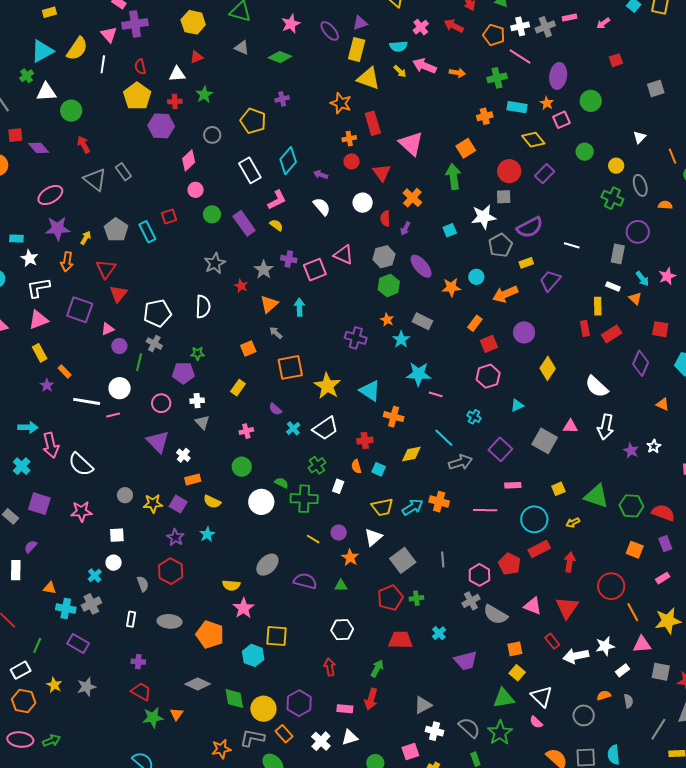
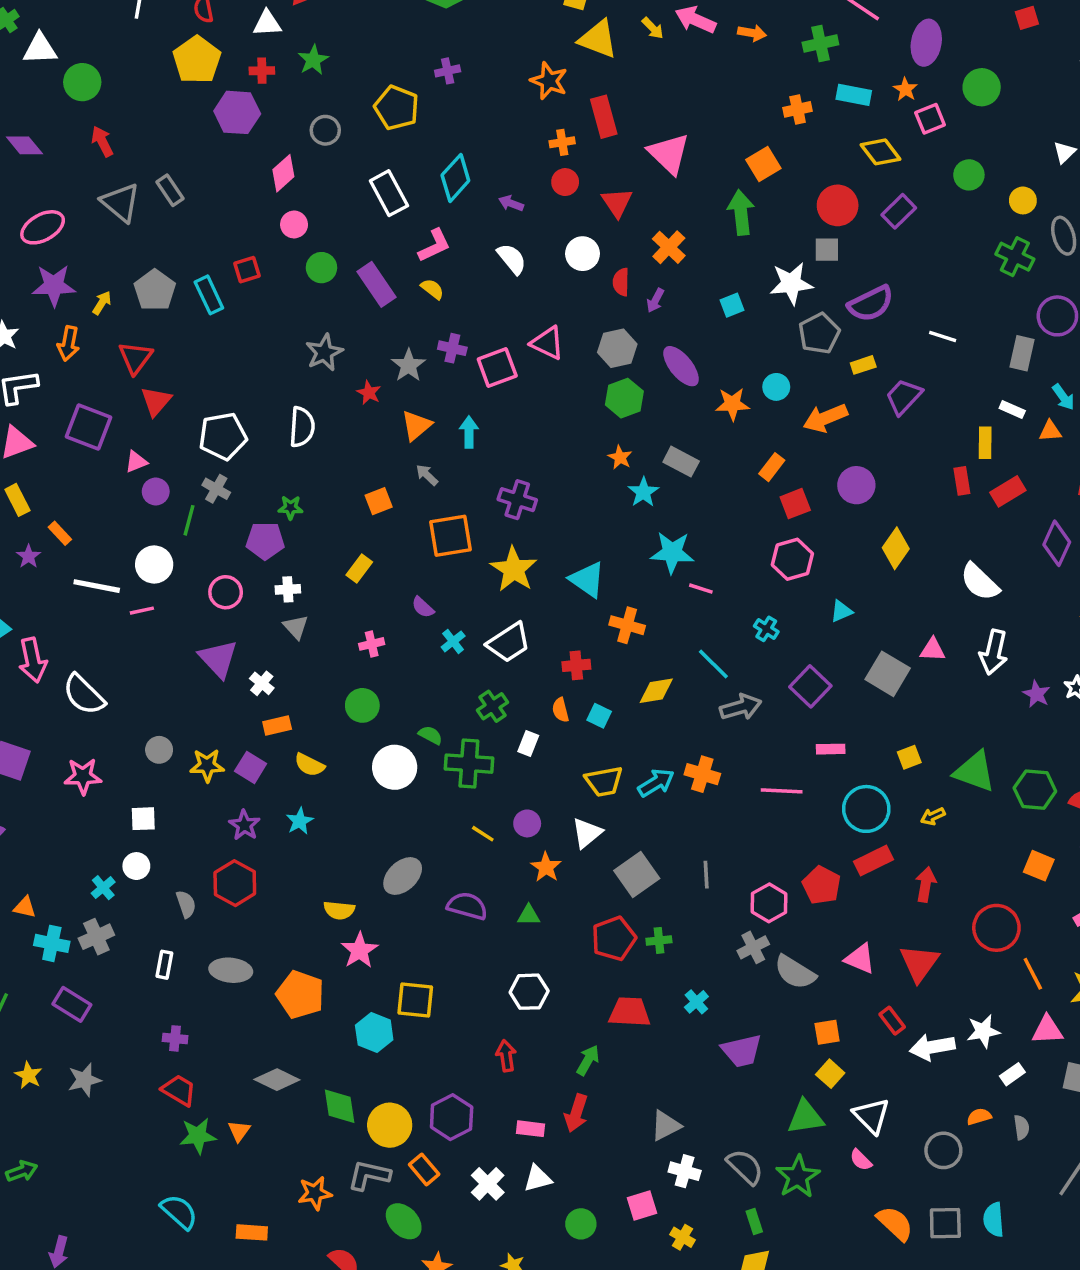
orange triangle: (635, 298) -> (1050, 431), turned -48
purple cross: (356, 338) -> (517, 500), moved

